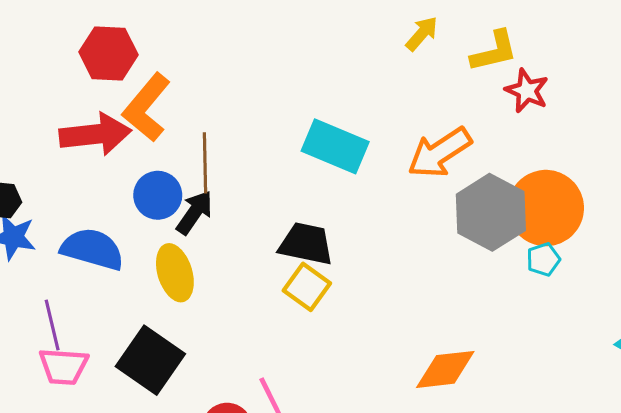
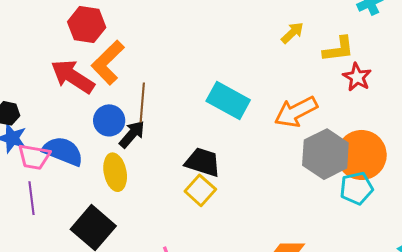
red arrow: (95, 134) -> (73, 77), turned -147
cyan pentagon: (543, 259) -> (356, 188), size x1.5
pink trapezoid: (63, 366) -> (34, 157), moved

